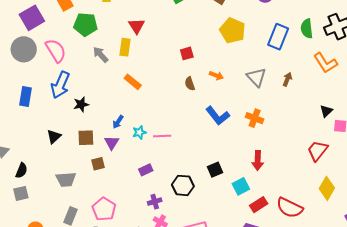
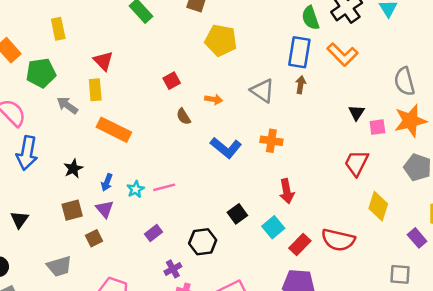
blue rectangle: (278, 37) -> (299, 52), moved
orange rectangle: (133, 82) -> (114, 130), size x1.5
black star: (81, 104) -> (73, 169), moved
black triangle: (54, 137) -> (19, 220), moved

